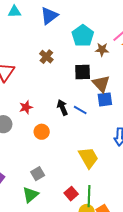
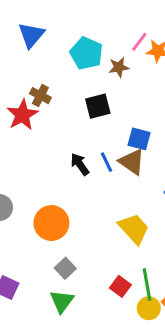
brown triangle: (101, 84) -> (132, 162), moved
blue square: (105, 99) -> (139, 139), turned 35
red star: (26, 107) -> (22, 115), moved, size x1.5
blue line: (80, 110) -> (106, 162), turned 48
orange circle: (42, 132) -> (51, 223), moved, size x1.5

